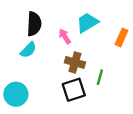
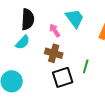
cyan trapezoid: (87, 23) -> (75, 18), turned 85
brown cross: (75, 62) -> (54, 53), moved

